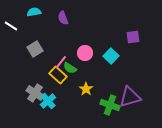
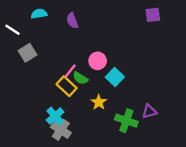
purple square: (133, 37) -> (153, 15), moved
gray square: (35, 49) -> (27, 53), moved
cyan square: (111, 56) -> (115, 77), moved
gray cross: (35, 93) -> (61, 130), moved
purple triangle: (130, 97) -> (149, 111), size x0.6

